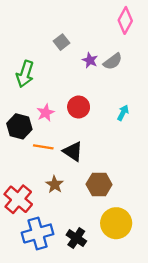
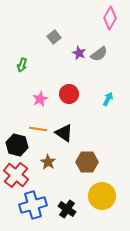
green arrow: (25, 74) -> (22, 65), size x0.6
black hexagon: (19, 126) -> (17, 145), moved

